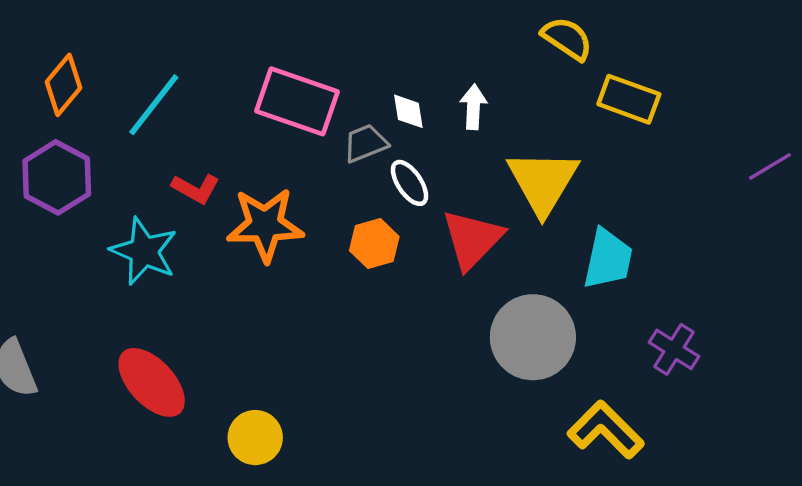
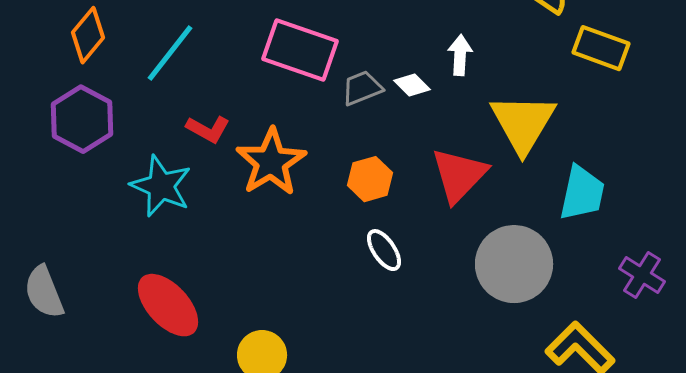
white diamond: (408, 111) -> (412, 85), moved, turned -36
white ellipse: (409, 183) -> (384, 250), moved
orange star: (265, 225) -> (271, 162), turned -30

